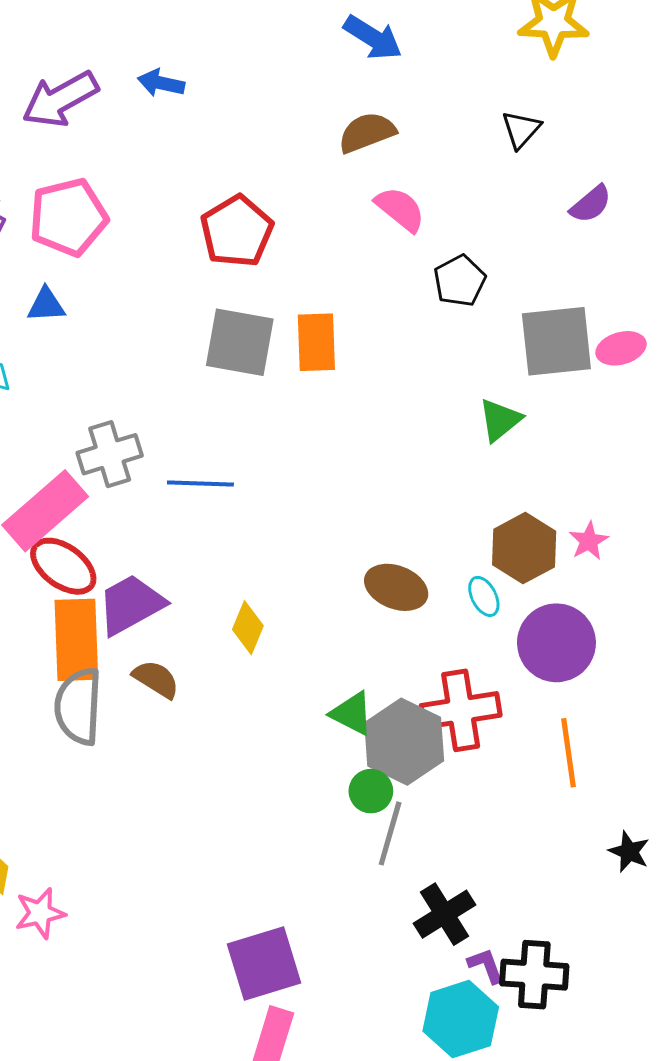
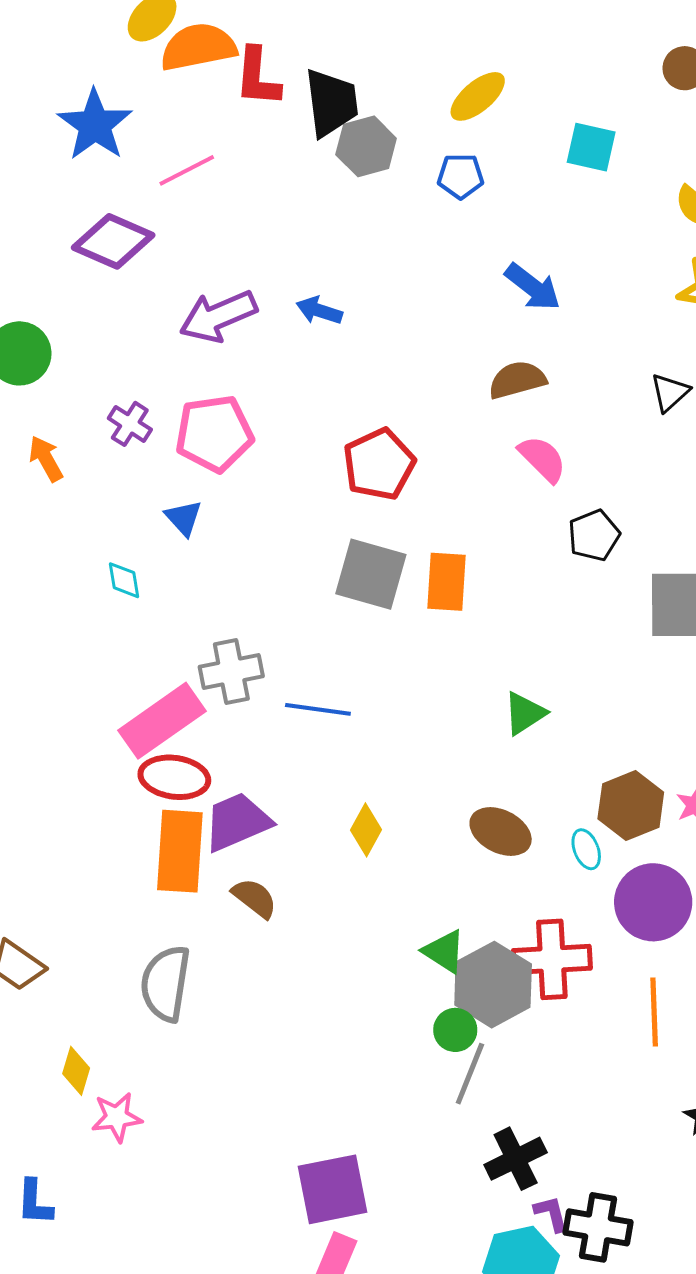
blue triangle: (46, 305) -> (184, 518), turned 45
green triangle: (500, 420) -> (525, 713), moved
red ellipse: (63, 566) -> (174, 777), turned -34
yellow diamond: (248, 628) -> (366, 830), moved
gray semicircle: (78, 706) -> (165, 983), moved

